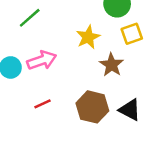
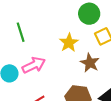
green line: (30, 18) -> (21, 32), turned -60

